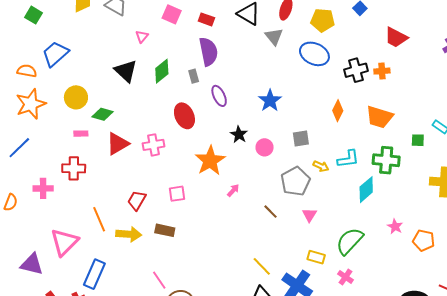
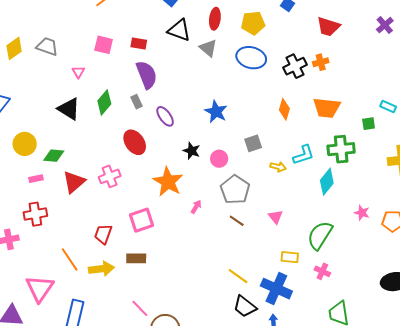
gray pentagon: (295, 181) -> (235, 190), moved
pink square: (177, 194) -> (142, 220), size x1.4

